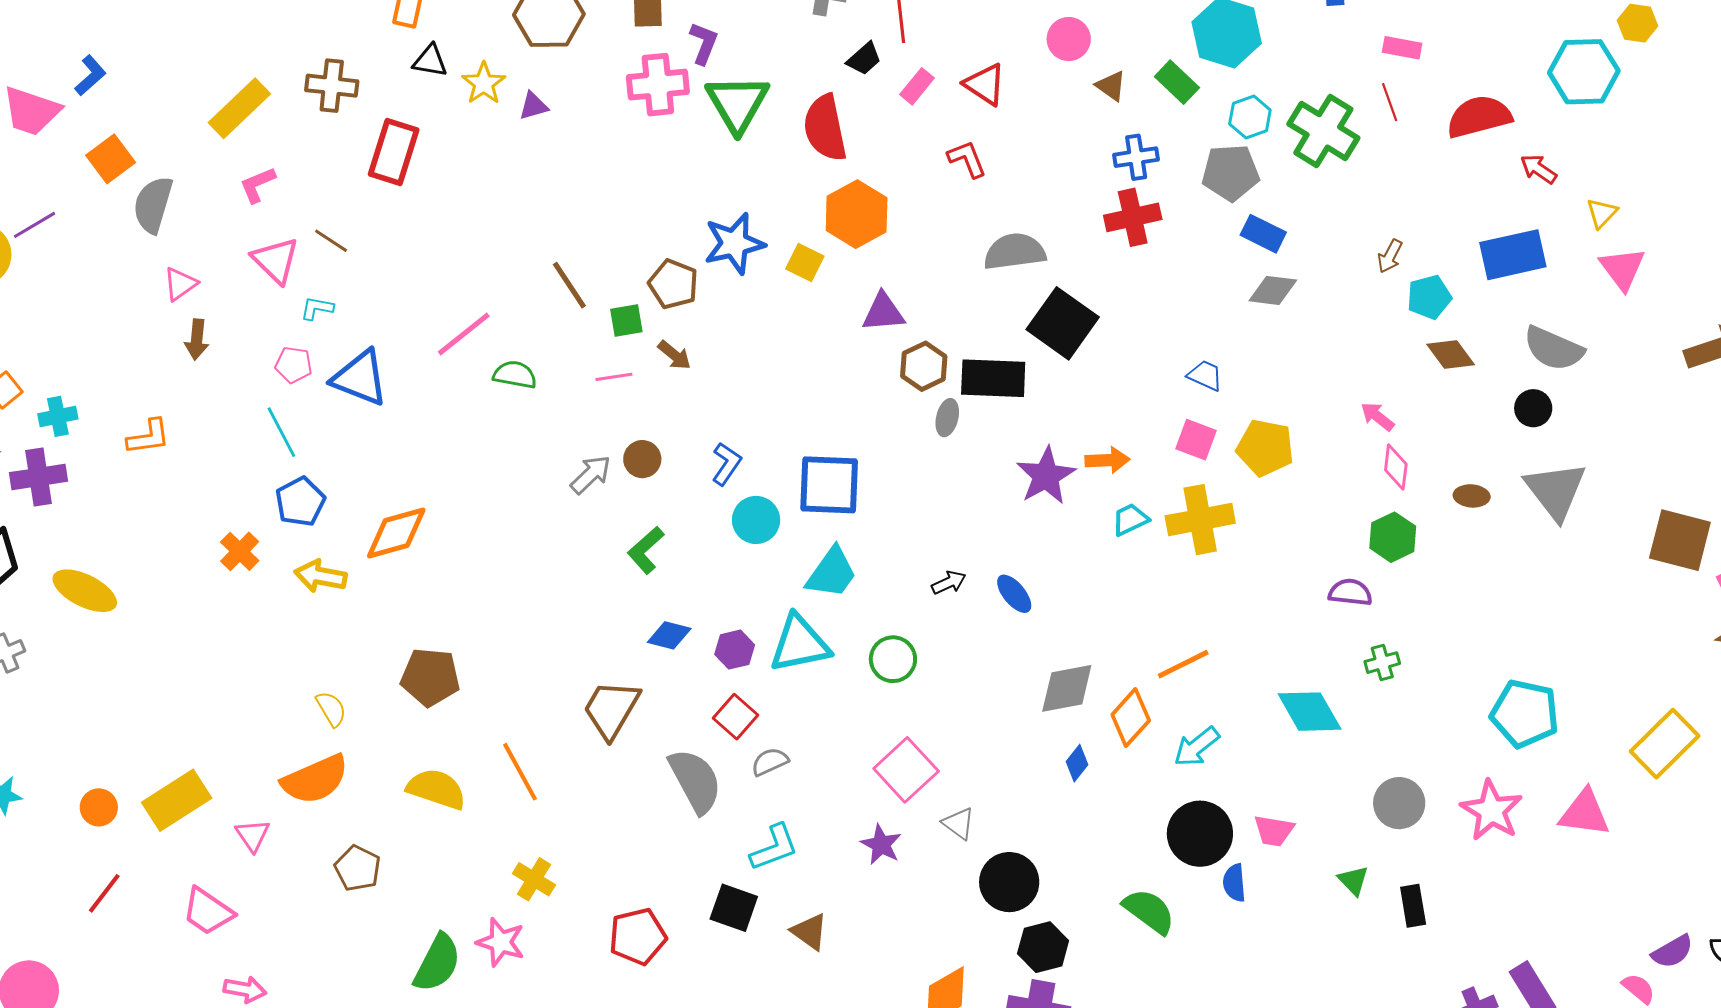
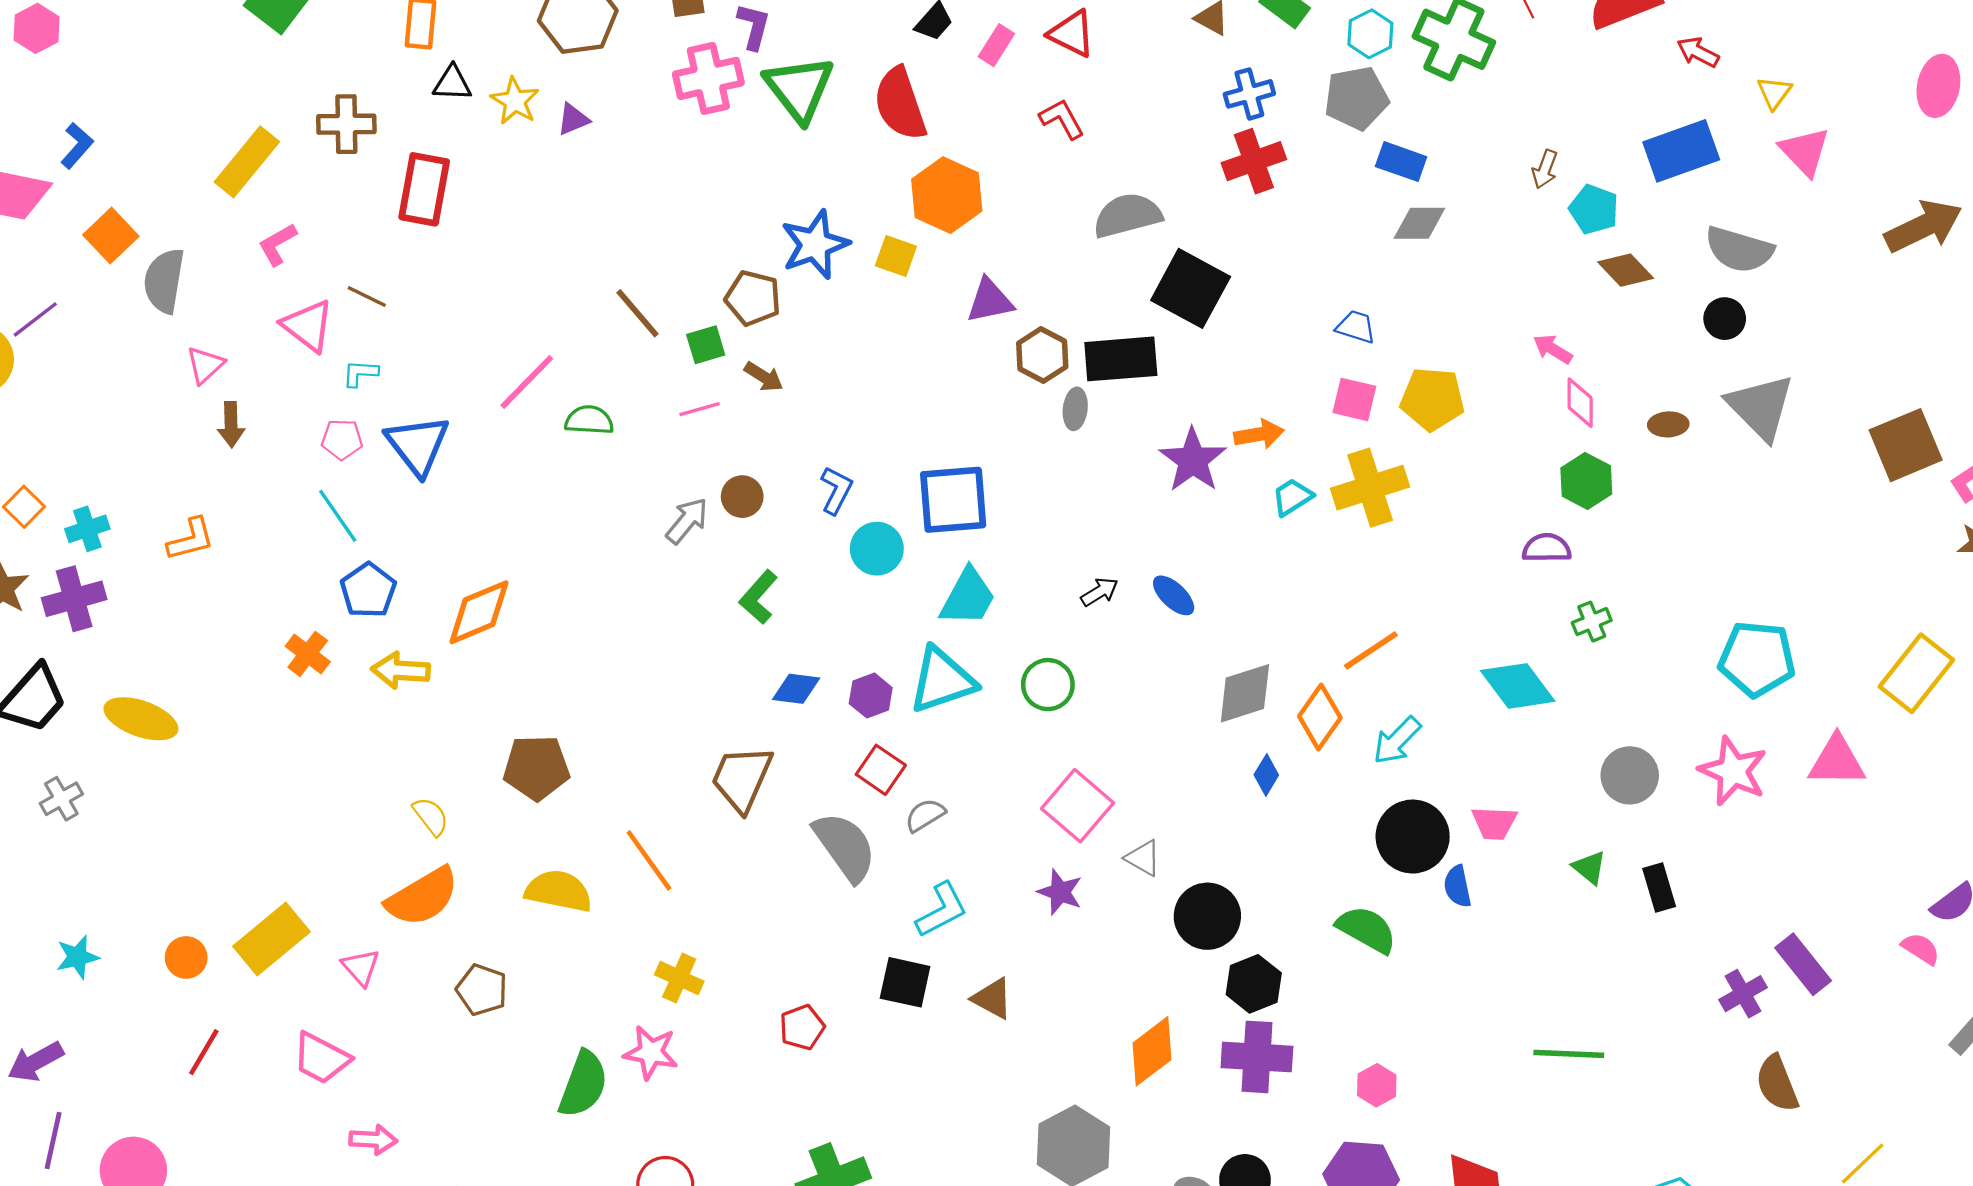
cyan pentagon: (1429, 297) -> (1594, 209), turned -30
blue triangle: (360, 378) -> (418, 445), turned 38
brown square: (1680, 540) -> (1906, 445), turned -30
red pentagon: (638, 936) -> (802, 1027), size x0.7

